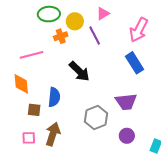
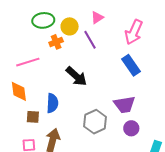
purple circle: (127, 136) -> (131, 128), moved

